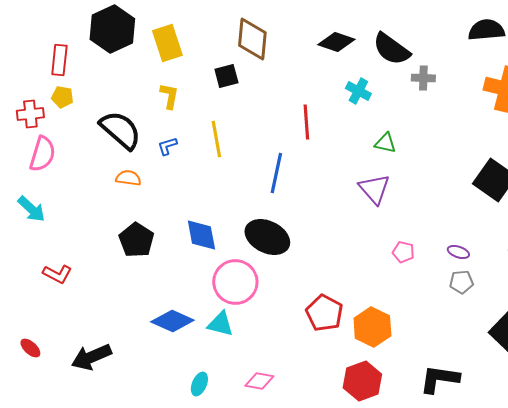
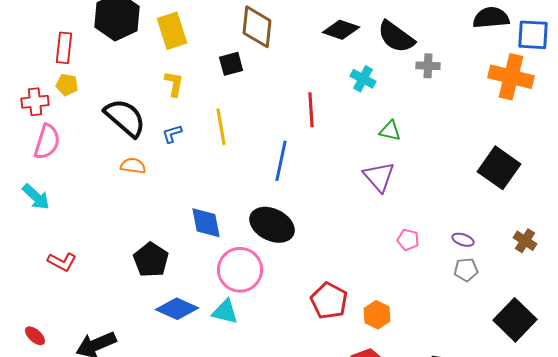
black pentagon: (136, 240) -> (151, 260), moved
orange hexagon: (372, 327) -> (377, 315), size x0.7

